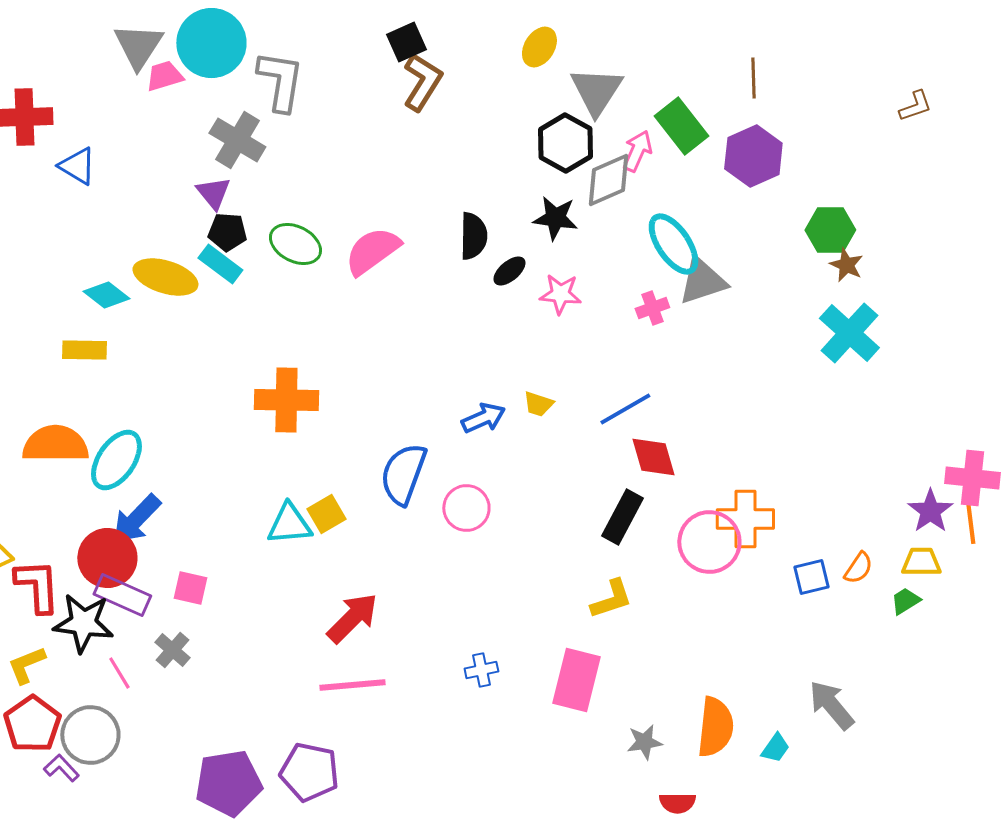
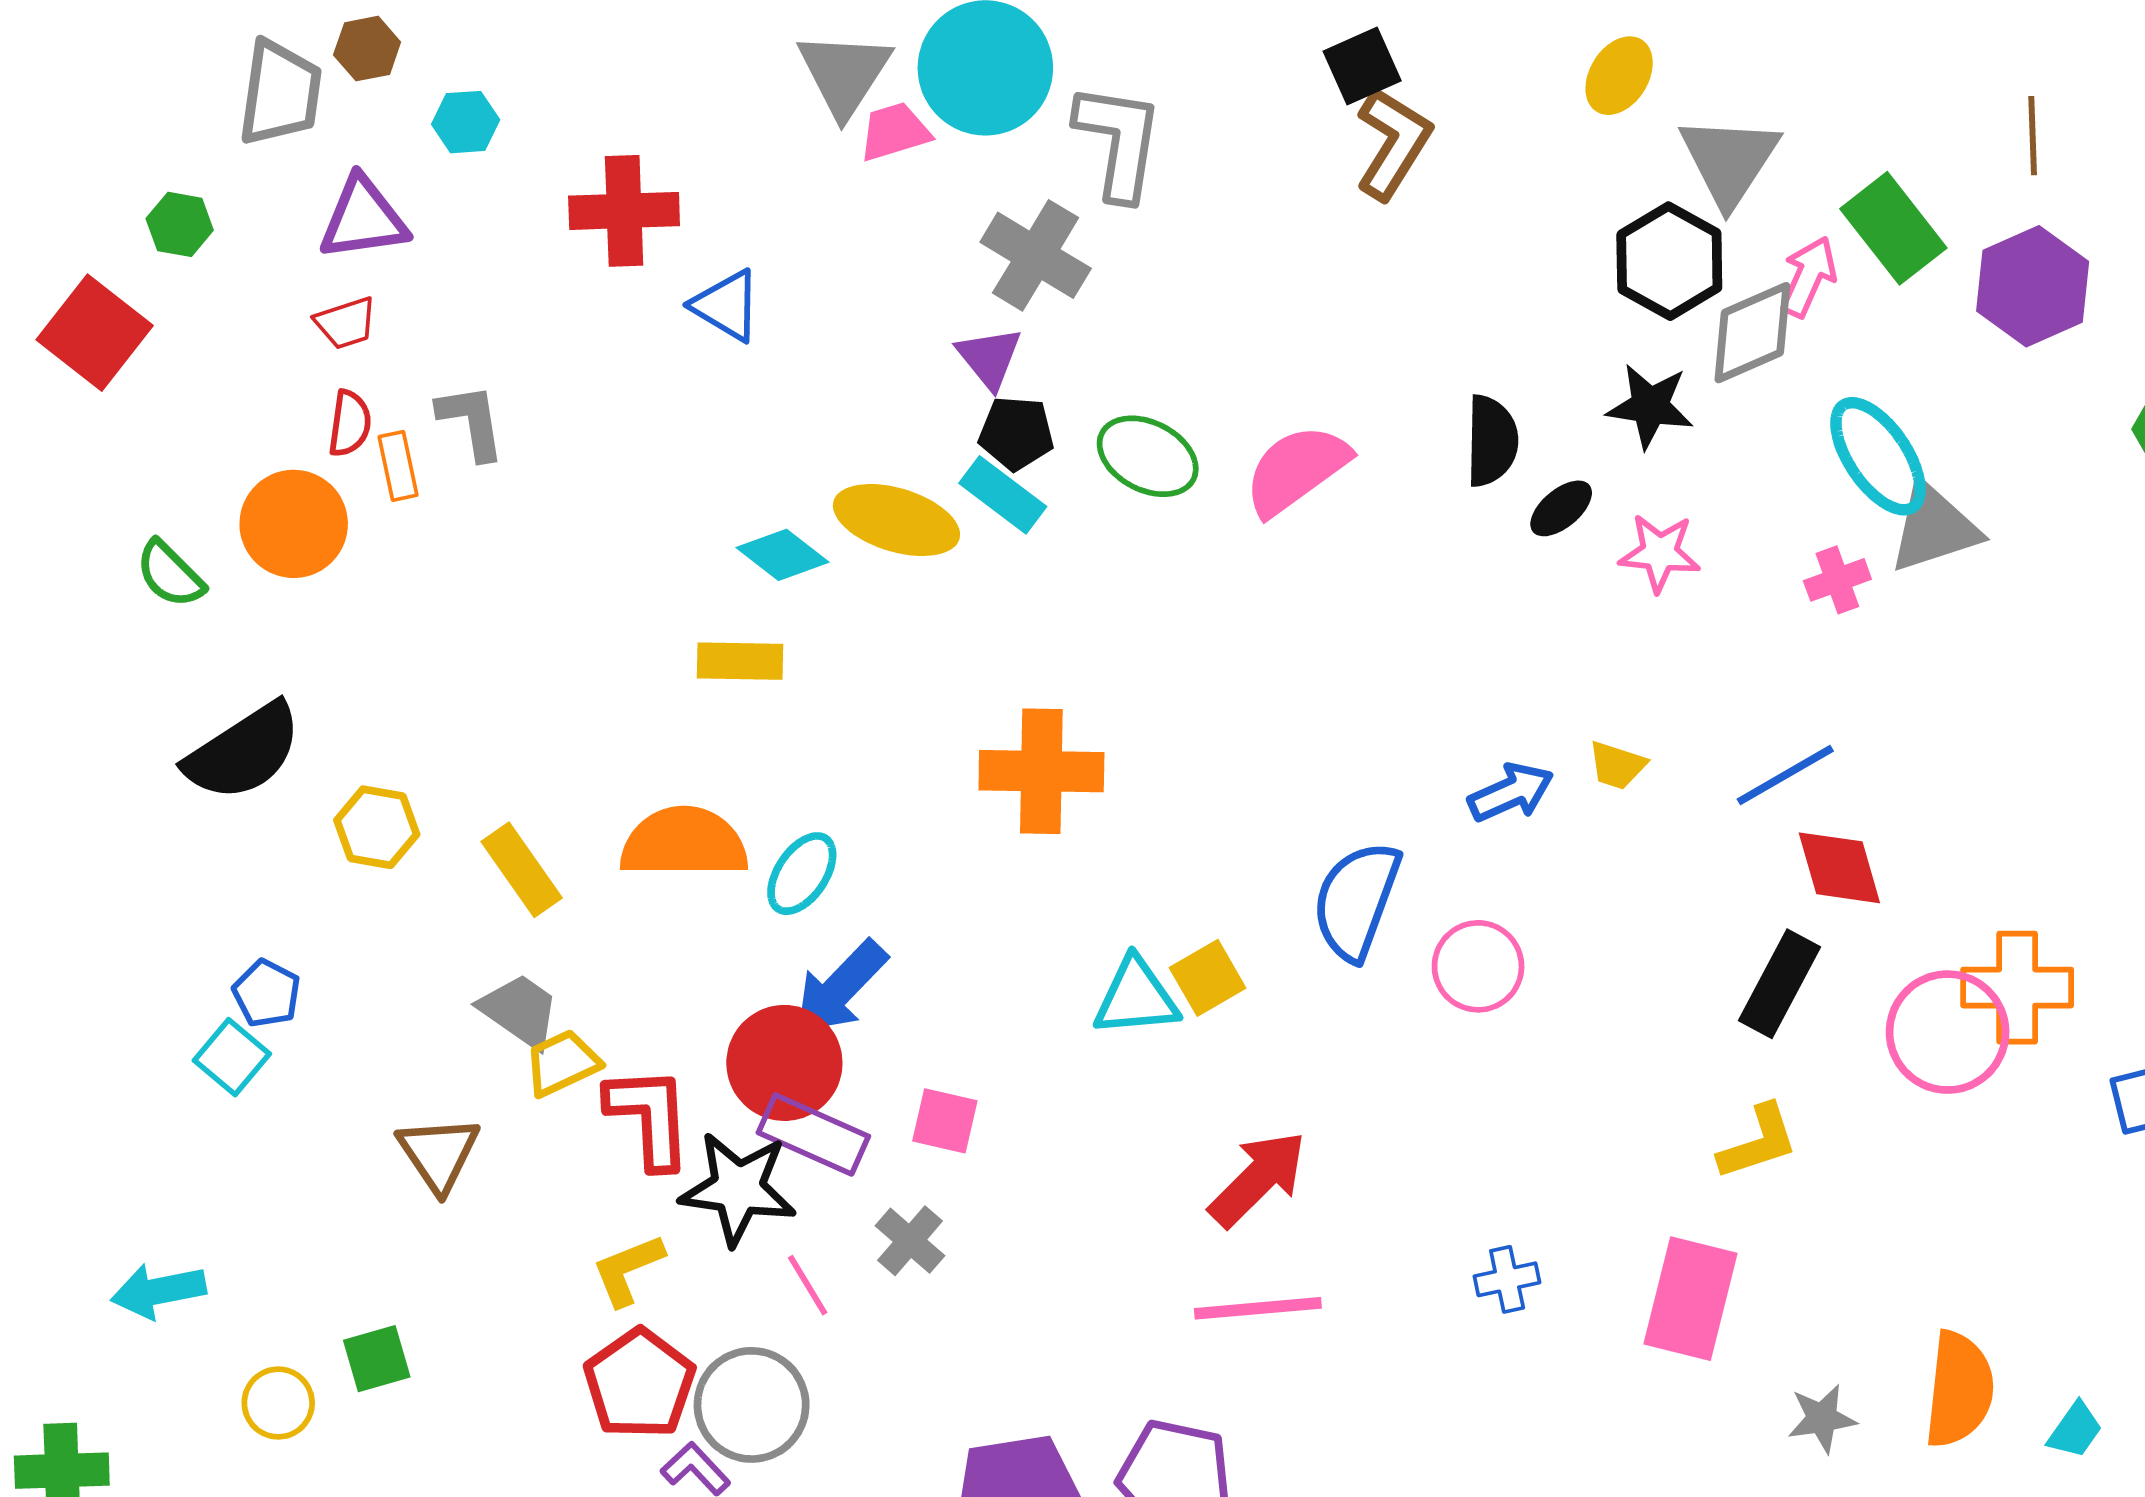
orange cross: (286, 400) -> (1041, 771), moved
cyan ellipse: (116, 460) -> (802, 874), size x0.7

